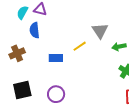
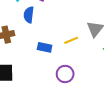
purple circle: (56, 94) -> (65, 74), moved

